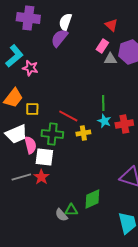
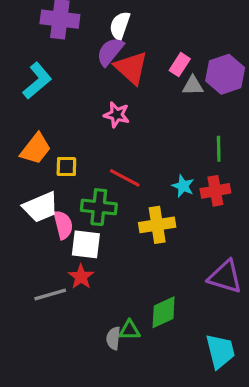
red triangle: (111, 25) -> (131, 68), moved, size x1.6
pink star: (30, 68) -> (117, 115), moved
green line: (103, 103) -> (219, 149), moved
yellow cross: (83, 133) -> (157, 225), moved, size x1.5
gray line: (21, 177) -> (50, 295), moved
gray semicircle: (61, 215) -> (113, 338), turned 48

